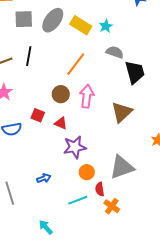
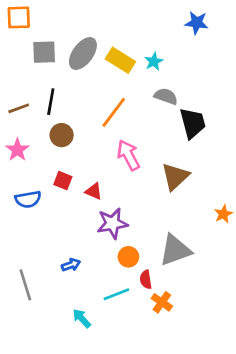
brown circle: (61, 94) -> (62, 135), moved
pink arrow: (87, 96) -> (128, 155), turned -35
cyan arrow: (46, 227) -> (82, 318), moved

